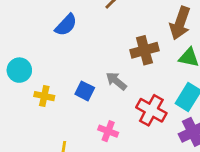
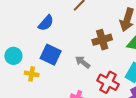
blue square: (85, 91) -> (51, 55), moved, size x1.5

